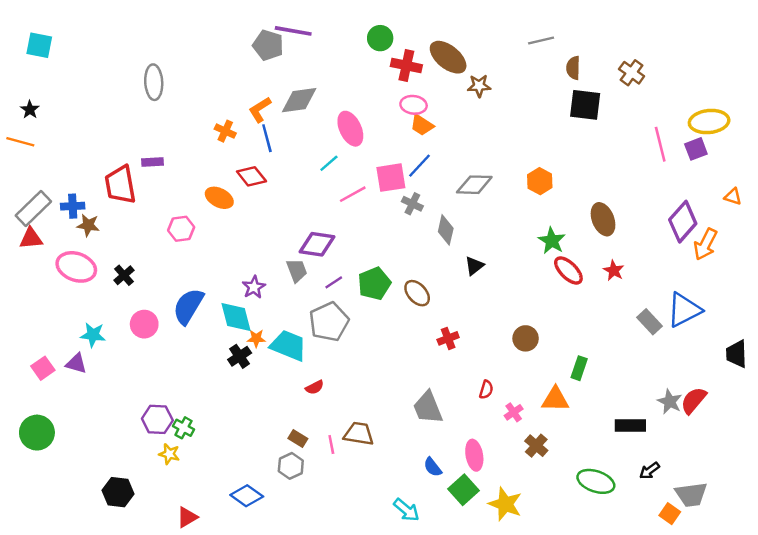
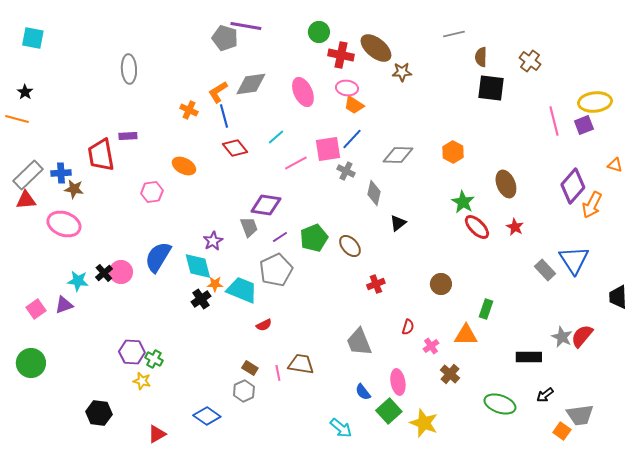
pink ellipse: (350, 129) -> (303, 92), moved
red diamond: (251, 176) -> (235, 148), moved
black cross: (124, 275) -> (104, 273), moved
blue triangle: (684, 310) -> (574, 260), turned -36
purple triangle: (76, 363) -> (64, 305), turned -36

